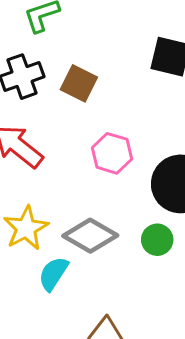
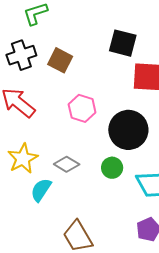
gray diamond: (90, 236) -> (67, 164), size x0.7

